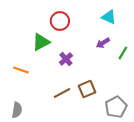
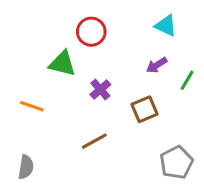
green triangle: (41, 42) -> (62, 64), turned 42
brown square: (87, 89) -> (144, 109), moved

